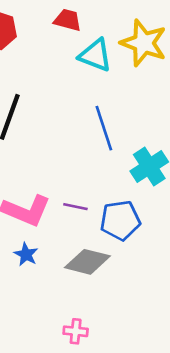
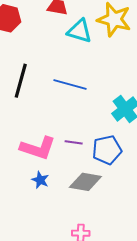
blue line: (104, 128) -> (70, 84), moved, turned -52

